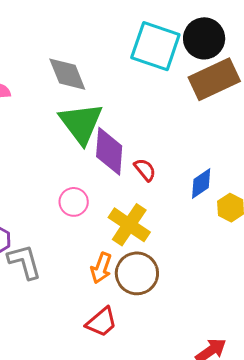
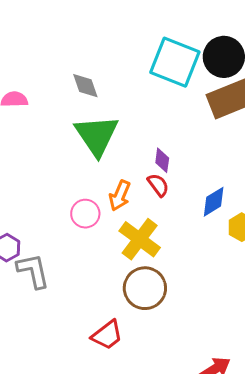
gray diamond: (67, 74) -> (85, 86), size x0.7
purple diamond: (109, 151) -> (162, 160), moved, size x0.5
orange arrow: (101, 268) -> (120, 196), moved

